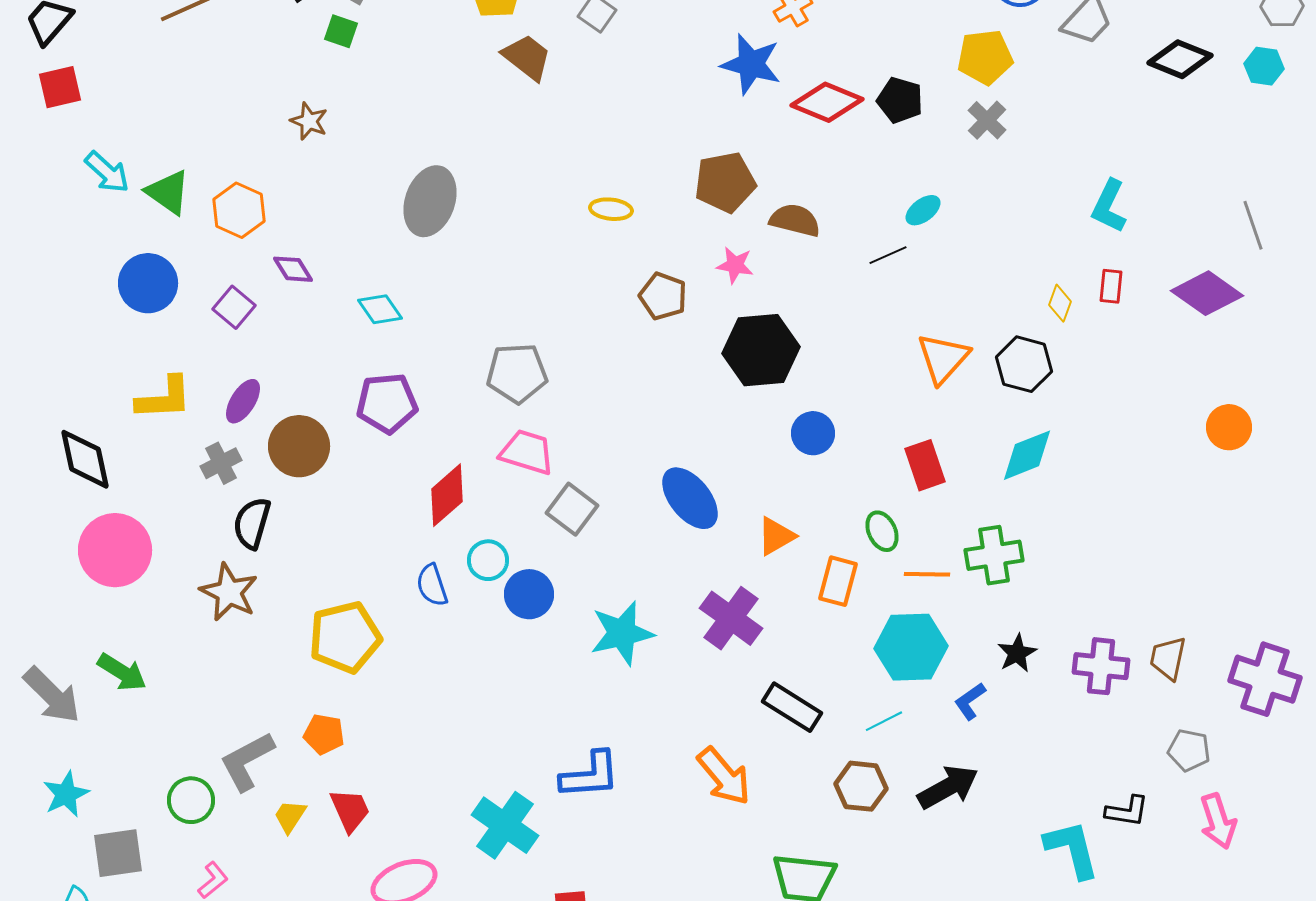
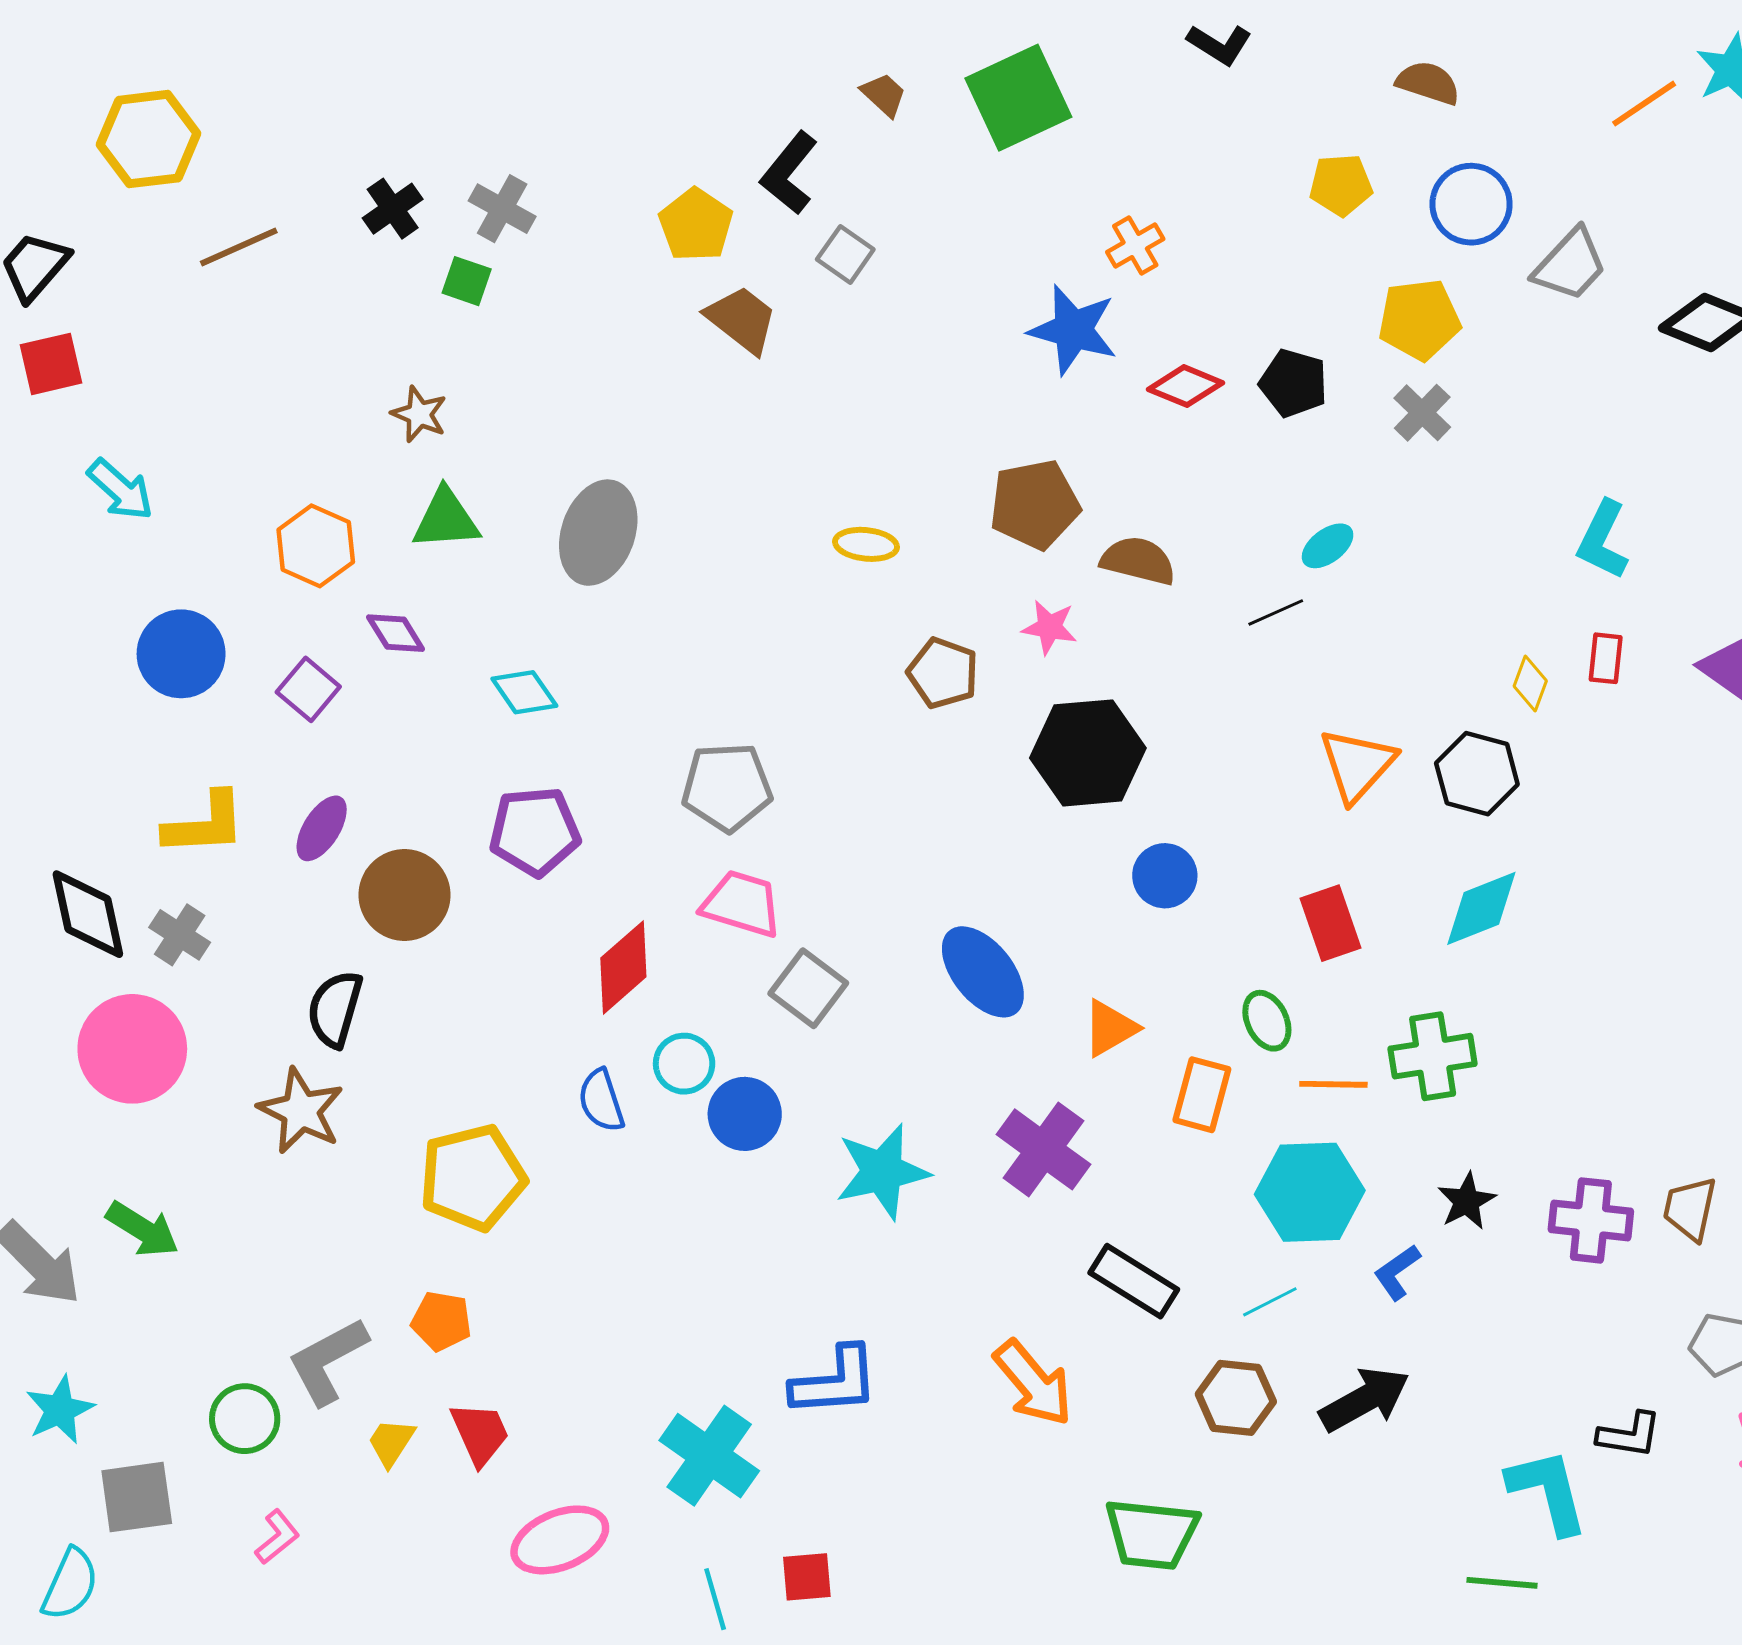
red diamond: (827, 102) -> (1186, 386), size x0.7
green triangle: (168, 192) -> (446, 519), moved, turned -39
gray cross: (221, 463) -> (180, 935), moved, turned -30

